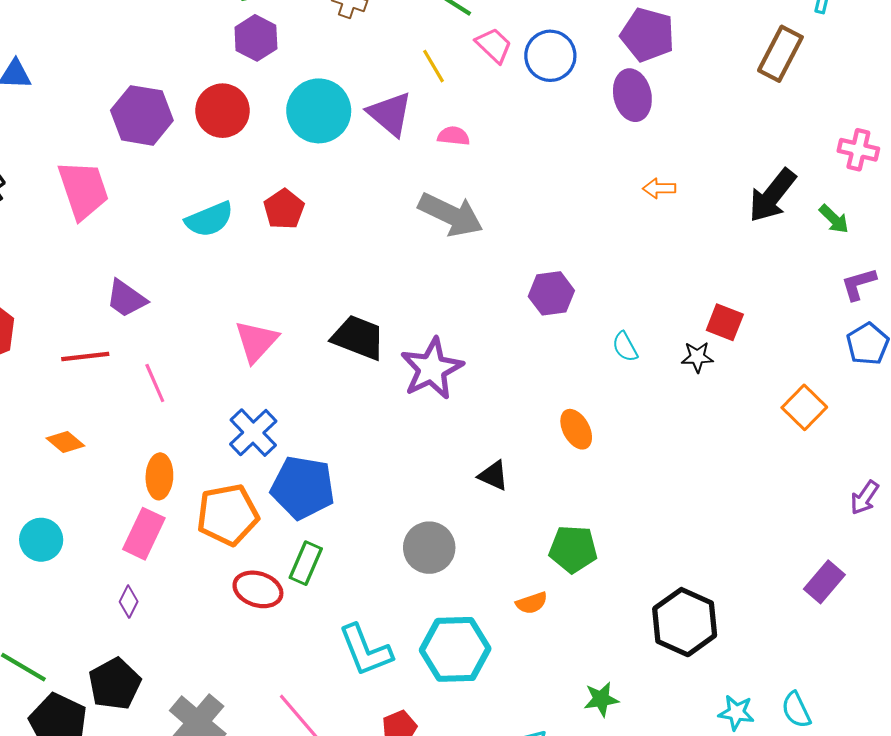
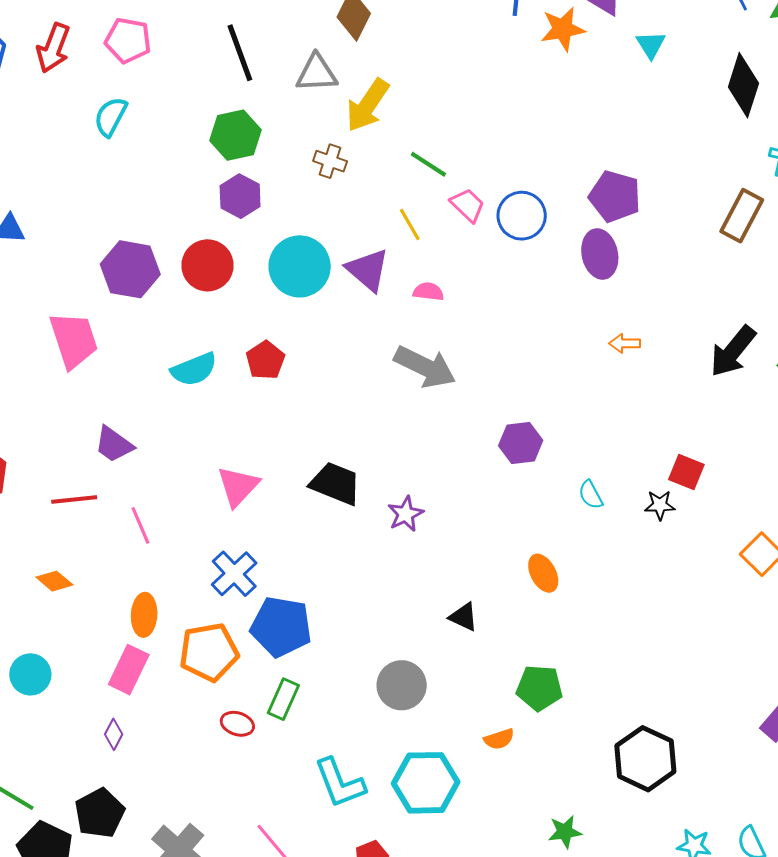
purple star: (432, 369) -> (405, 514), size x0.6
red ellipse: (258, 589) -> (237, 724), size x0.7

